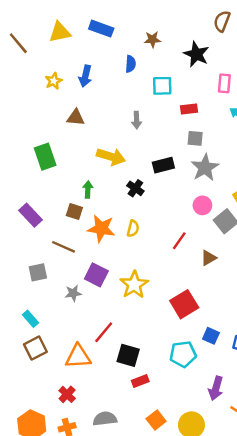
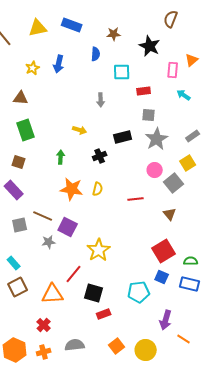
brown triangle: (76, 118) -> (21, 98), moved
yellow arrow: (111, 157) -> (80, 130), size x0.6
black cross: (135, 188) -> (100, 156), turned 32
brown square: (74, 211) -> (19, 162), moved
purple rectangle: (30, 215) -> (14, 190), moved
red line: (179, 241) -> (136, 199), turned 49
brown line: (63, 247) -> (43, 216), moved
brown triangle: (209, 258) -> (170, 214), moved, turned -40
yellow star: (134, 285) -> (99, 250), moved
red square: (184, 304) -> (164, 251), moved

